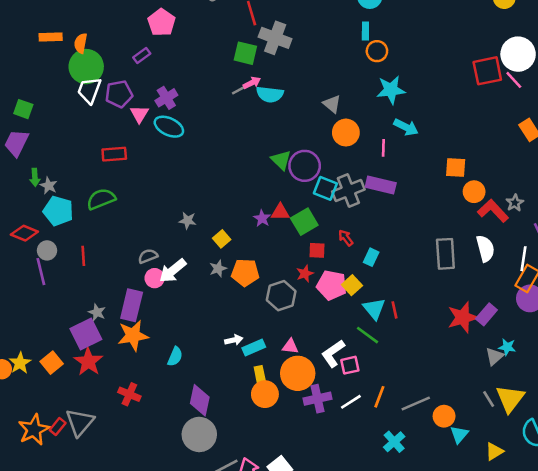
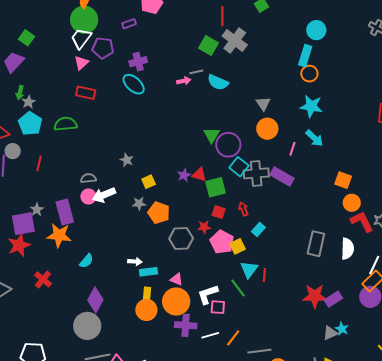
cyan rectangle: (365, 31) -> (305, 56), size x1.5
pink arrow: (252, 83) -> (184, 81), moved
pink triangle: (139, 114) -> (81, 63), moved
purple rectangle: (132, 305) -> (65, 212), turned -45

